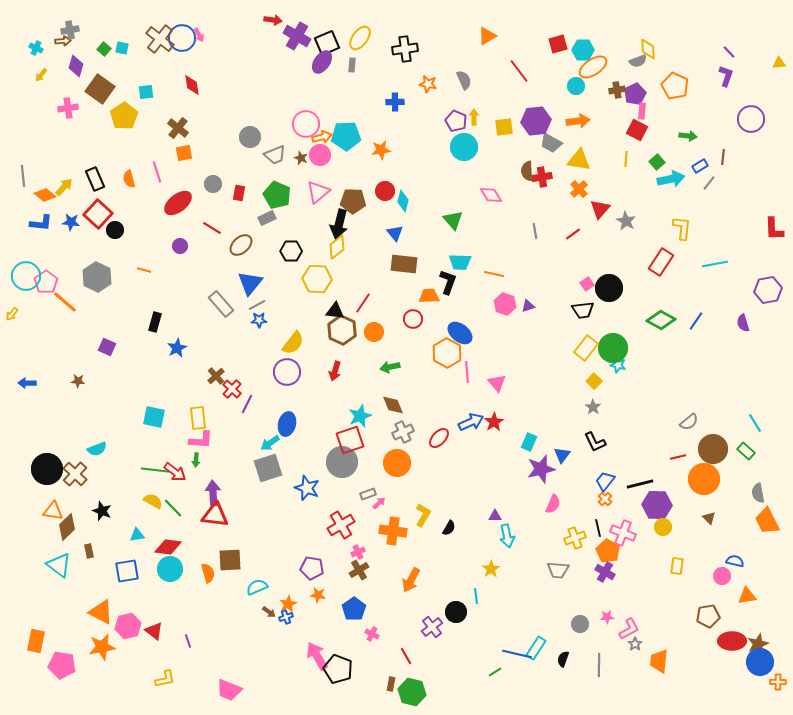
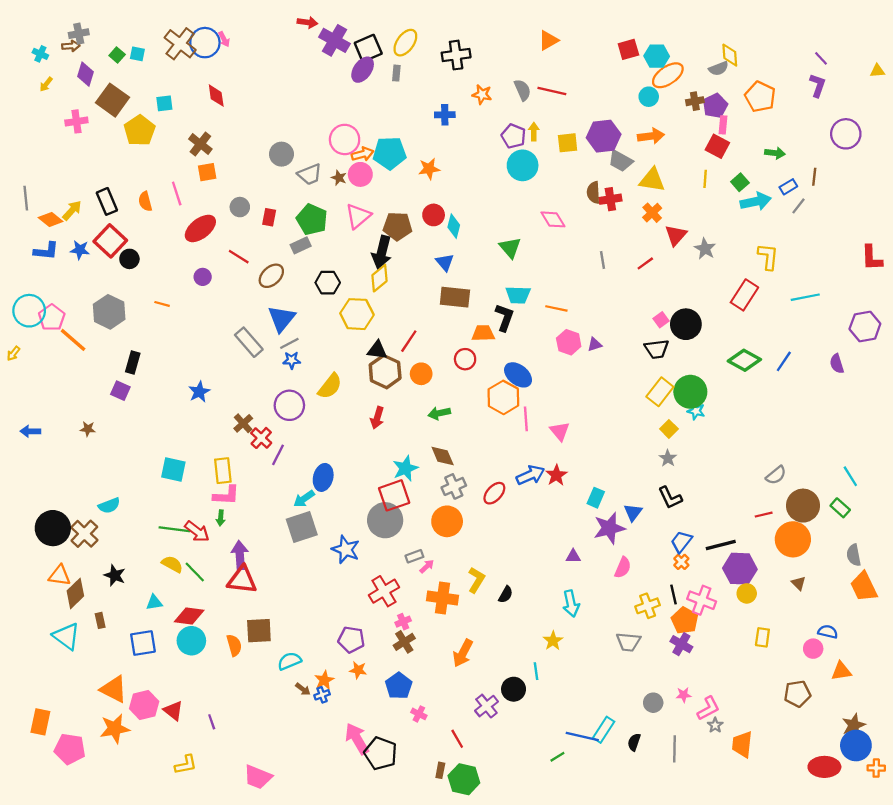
red line: (519, 71) -> (552, 91), moved, turned -40
black rectangle: (155, 322) -> (133, 363), moved
purple circle: (287, 372) -> (289, 405), moved
purple triangle: (495, 516) -> (573, 556), moved
red ellipse: (732, 641) -> (824, 767), moved

